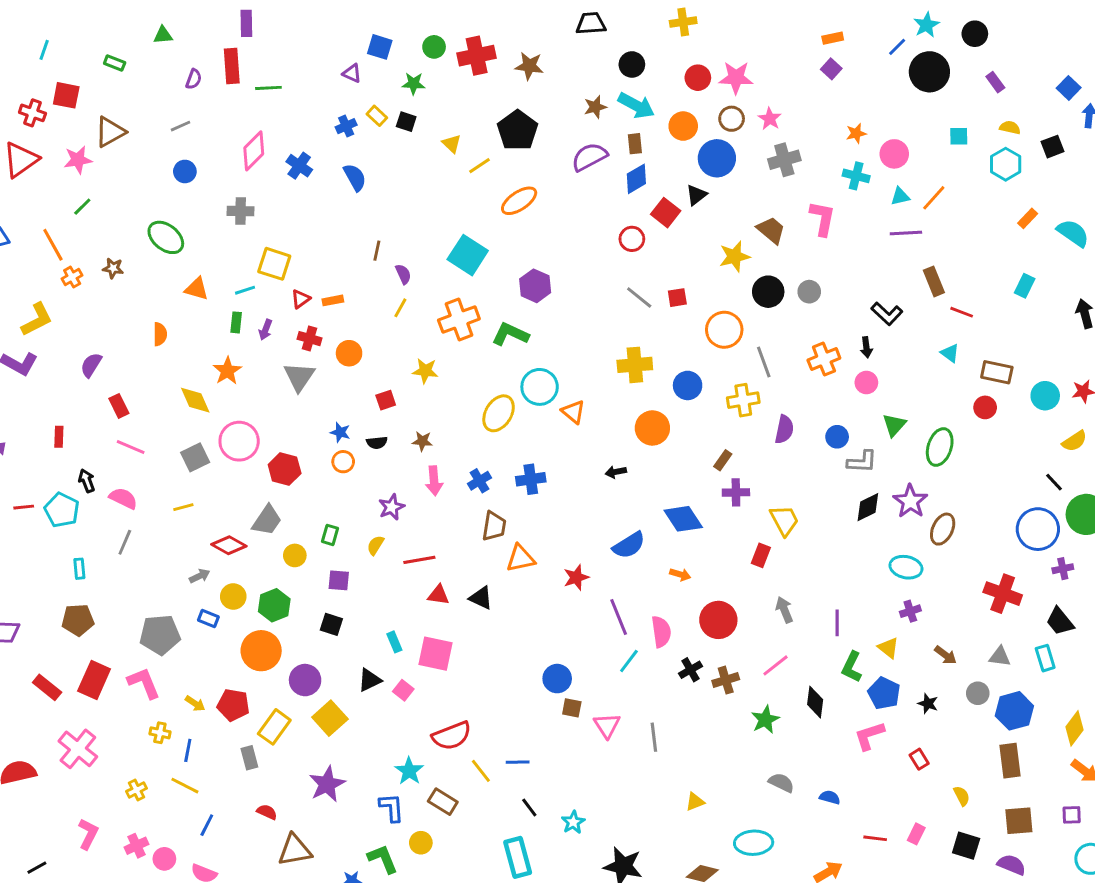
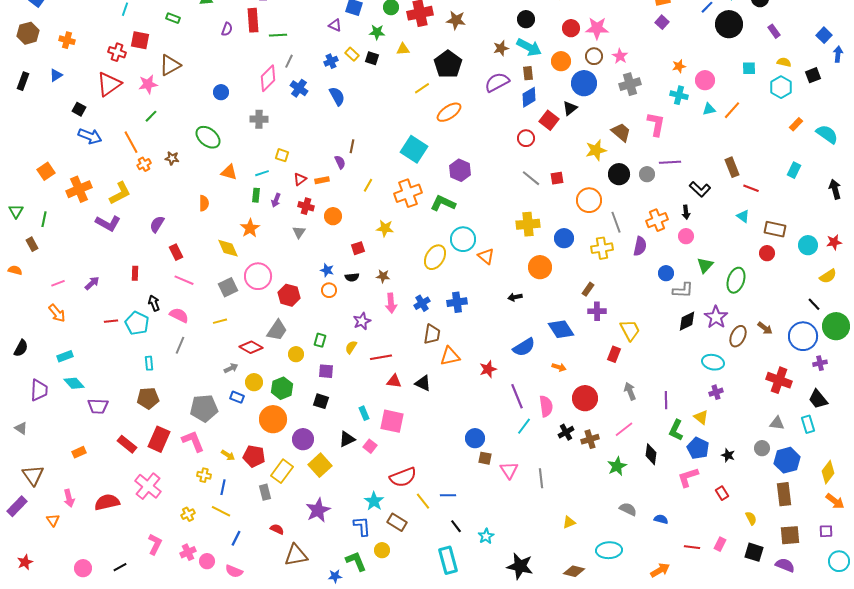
gray line: (180, 126) -> (289, 61), moved, turned -40
yellow triangle: (452, 144) -> (403, 49), moved, turned -48
purple line: (906, 233) -> (670, 162), moved
yellow square: (274, 264) -> (282, 155), size x0.6
purple semicircle: (403, 274) -> (340, 162), moved
gray triangle: (299, 377) -> (299, 232), size x0.6
purple semicircle: (784, 429) -> (640, 246), moved
brown arrow: (946, 655) -> (765, 328), moved

